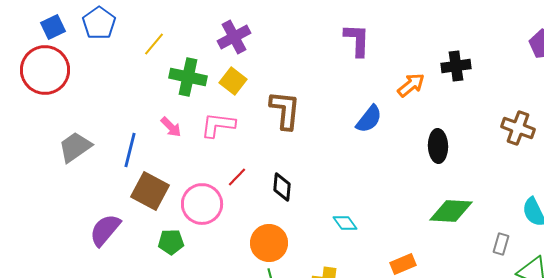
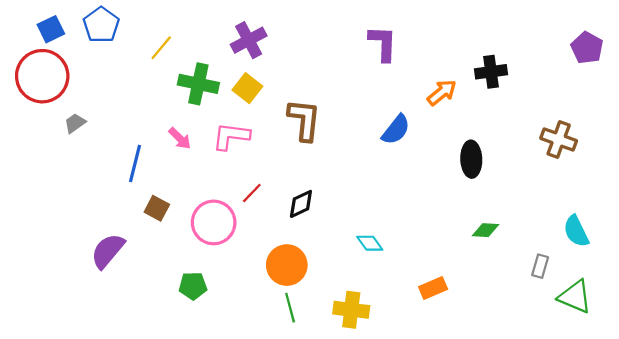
gray trapezoid: (75, 147) -> (75, 123), moved, size x0.6
black diamond: (282, 187) -> (301, 204), turned 60
brown square: (150, 191) -> (157, 208), size x0.6
green diamond: (451, 211) -> (485, 230), size x0.6
green pentagon: (171, 242) -> (193, 286), moved

